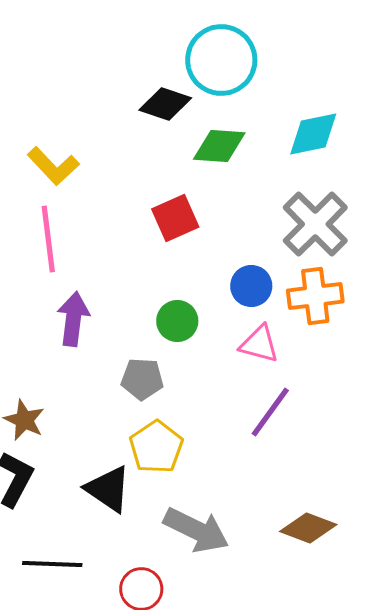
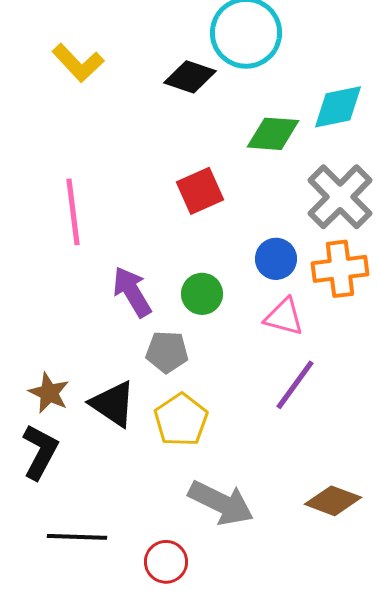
green diamond: (219, 146) -> (273, 134), moved
yellow L-shape: (53, 166) -> (78, 63), moved
purple arrow: (73, 319) -> (132, 292), moved, turned -38
black triangle: (108, 489) -> (113, 404), moved

